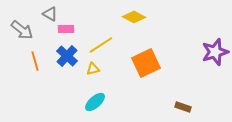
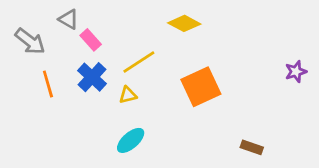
pink rectangle: (66, 29) -> (91, 40), turned 49
purple star: (215, 52) -> (296, 72), size x0.6

